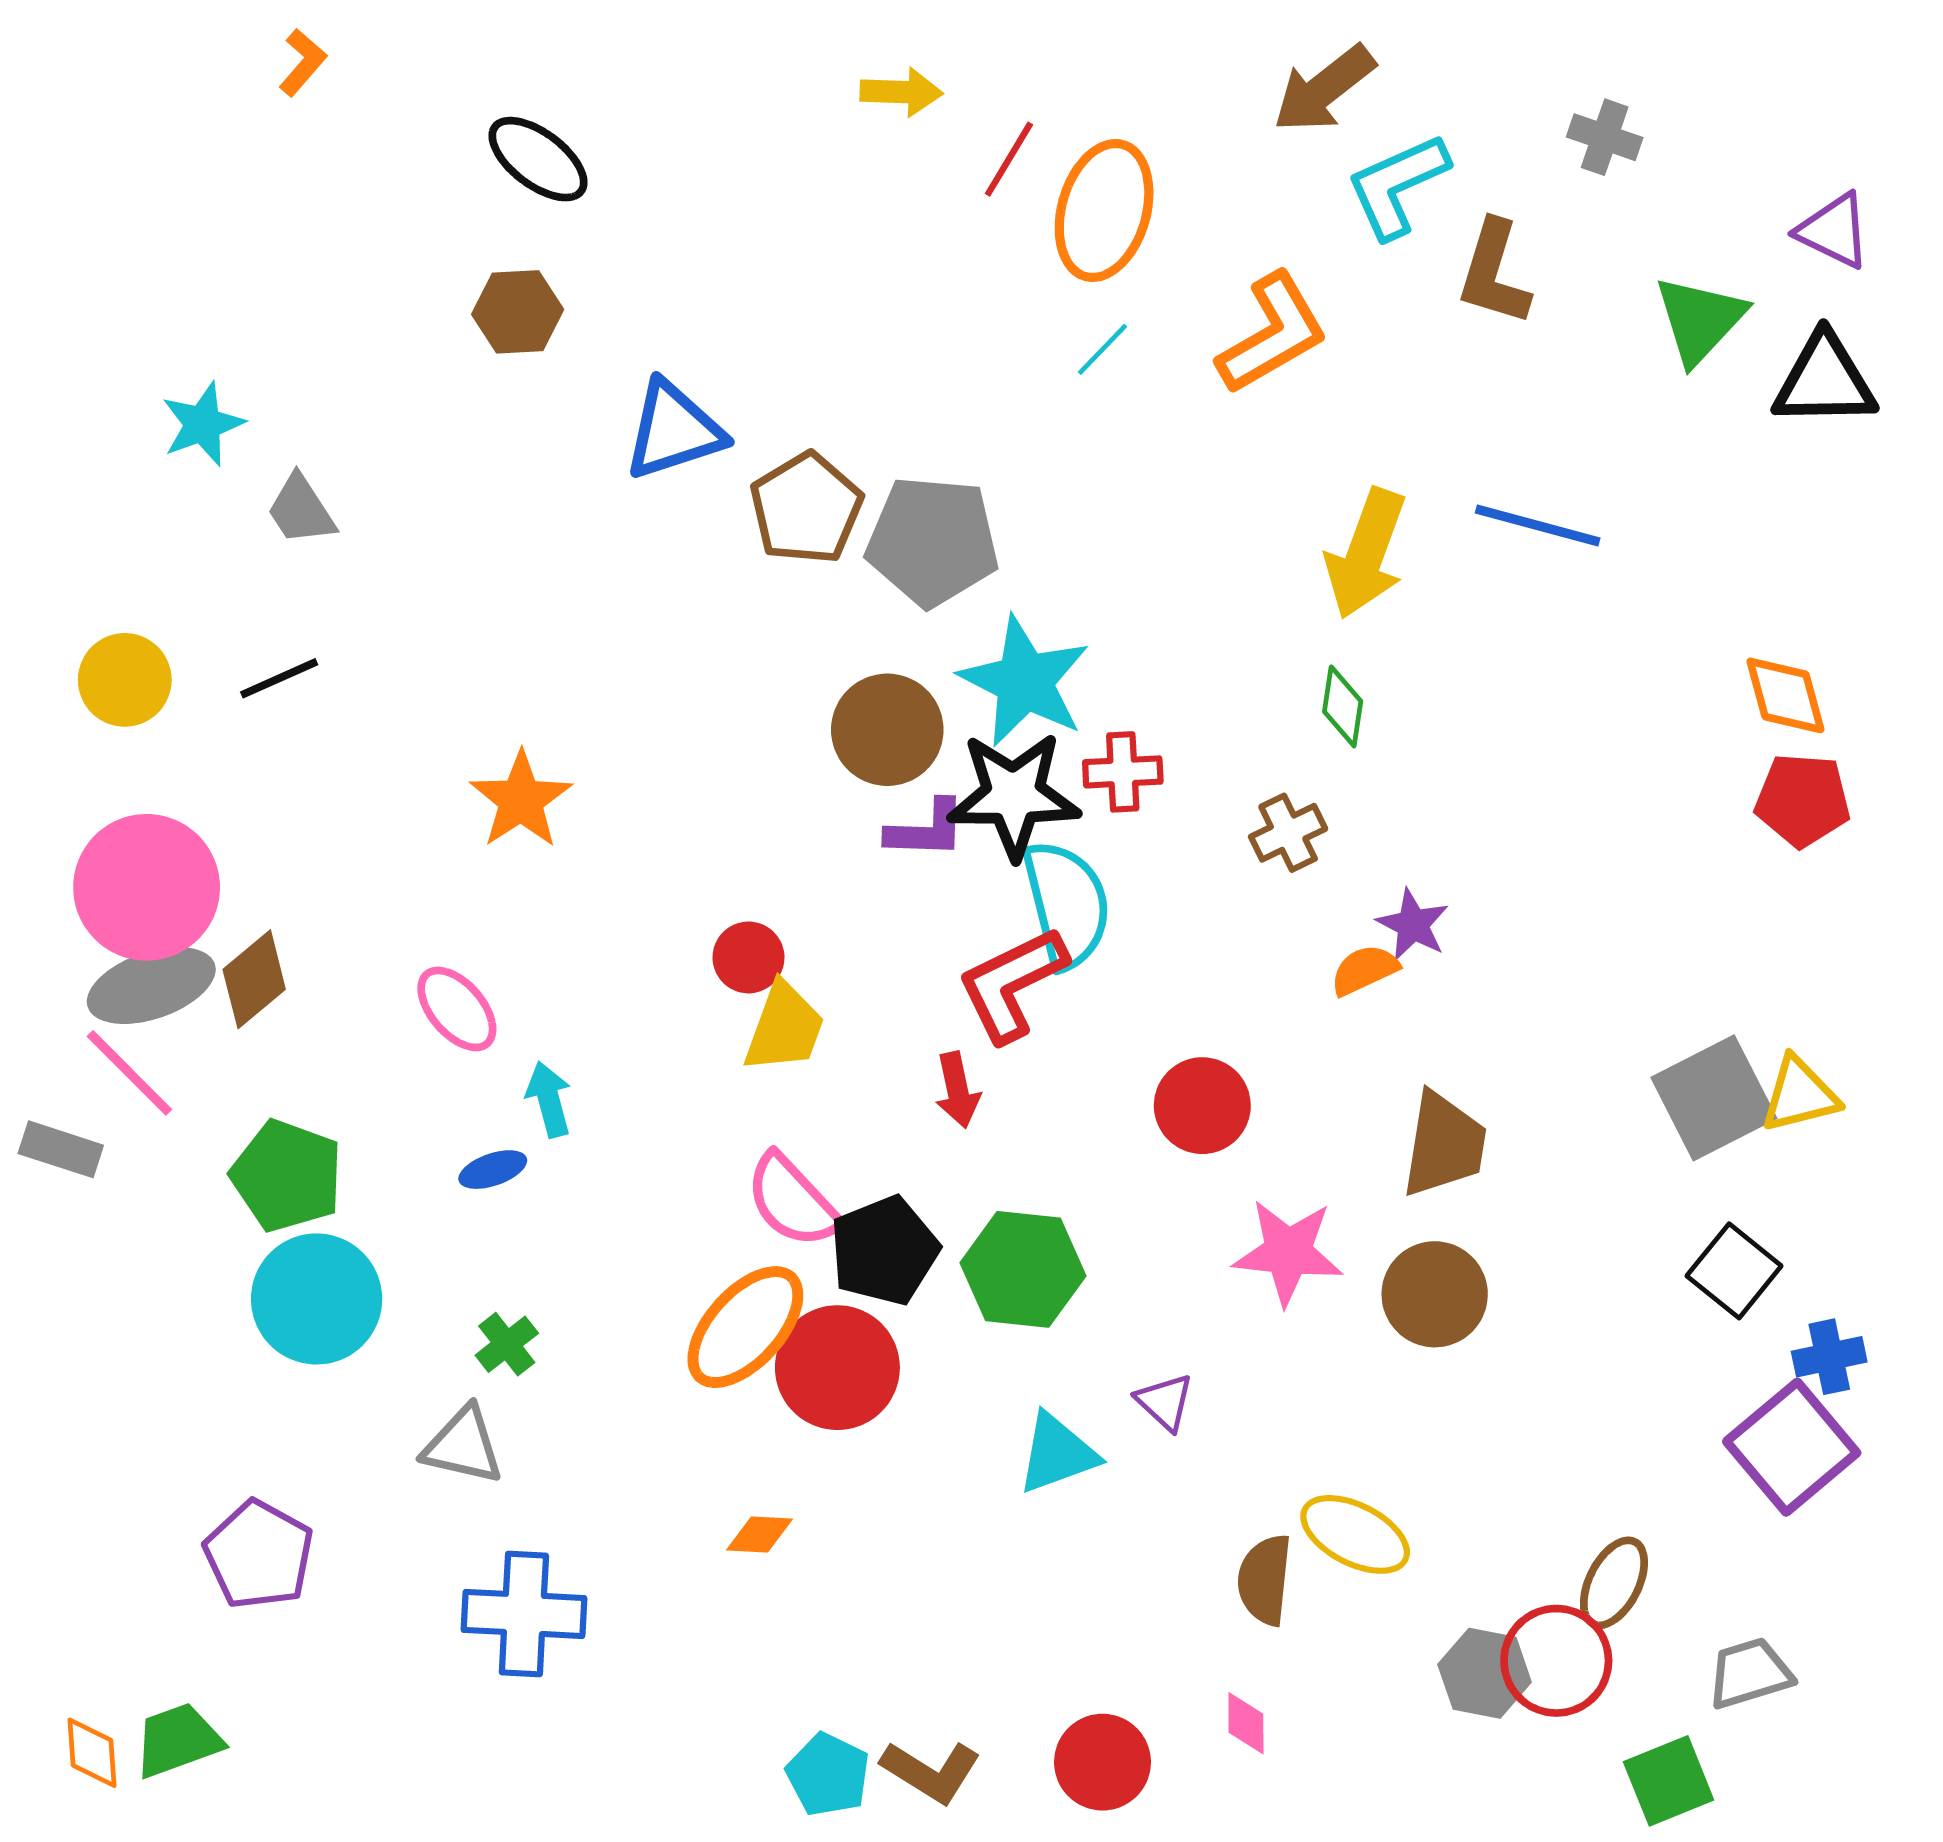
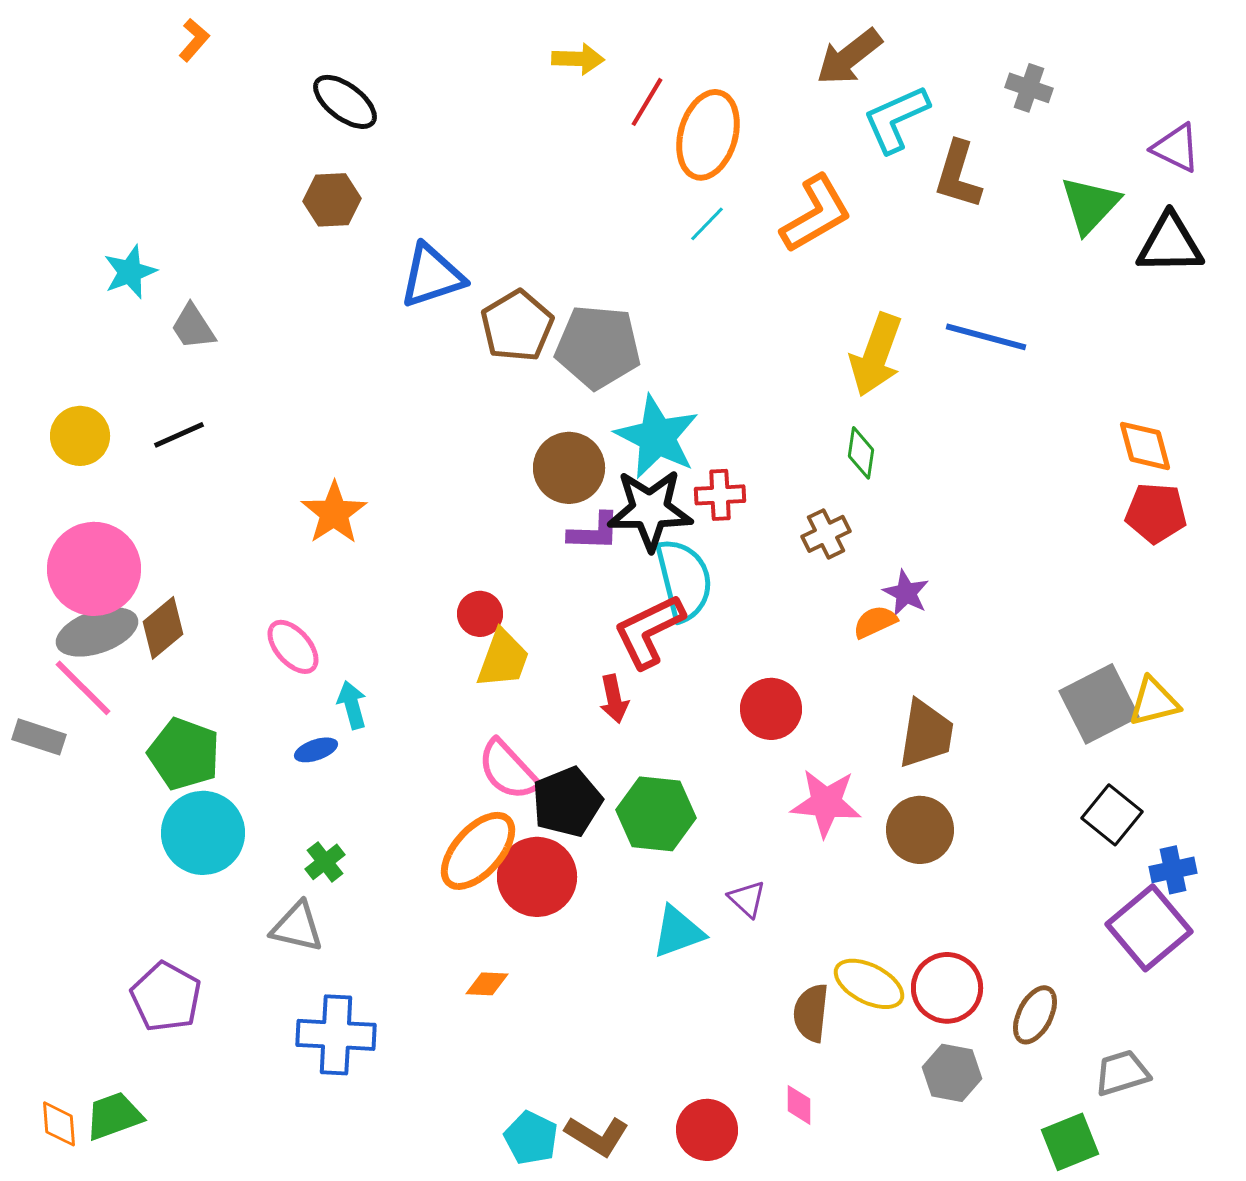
red circle: (1556, 1661) -> (947, 988), moved

